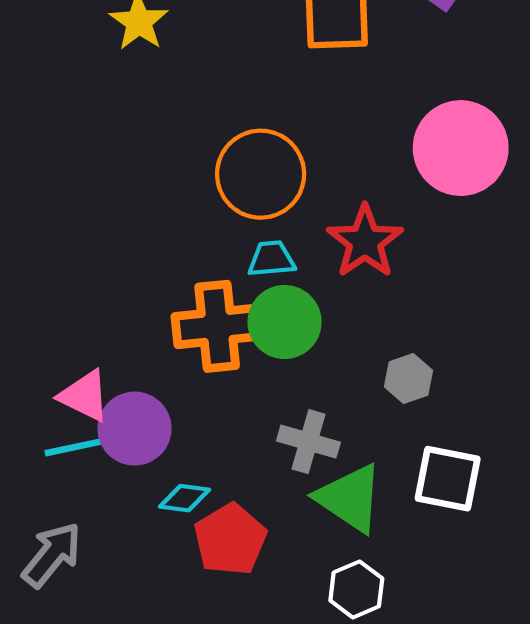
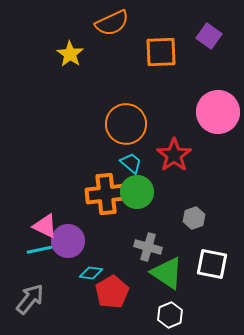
cyan trapezoid: (271, 259) -> (131, 163), turned 45

